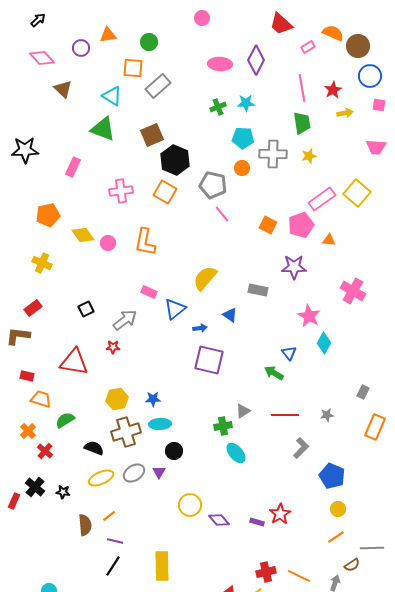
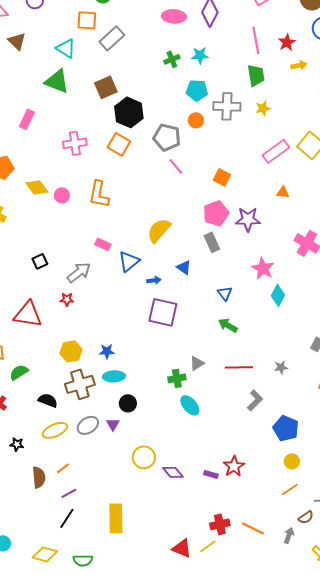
pink pentagon: (301, 225) -> (216, 213), moved
gray rectangle: (258, 290) -> (212, 242), turned 54
blue triangle: (289, 353) -> (225, 293), moved
purple line: (115, 541) -> (69, 493), turned -42

